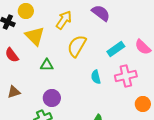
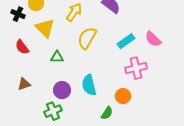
cyan semicircle: (96, 77) -> (89, 85), moved, size x1.5
orange circle: (143, 104) -> (123, 96), moved

